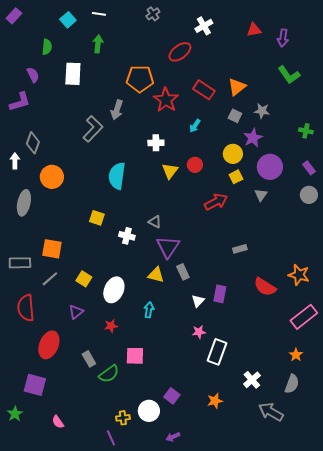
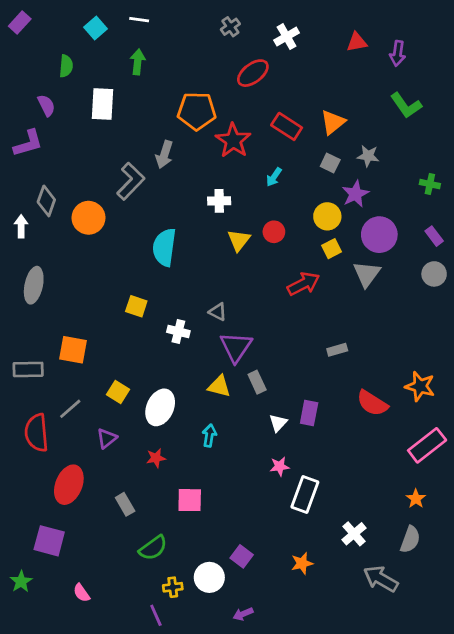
gray cross: (153, 14) -> (230, 27), moved
orange circle: (52, 177) -> (89, 218), moved
gray triangle: (261, 195) -> (367, 274), size x1.5
gray line: (50, 279) -> (70, 409), moved
green semicircle: (109, 374) -> (153, 548), moved

